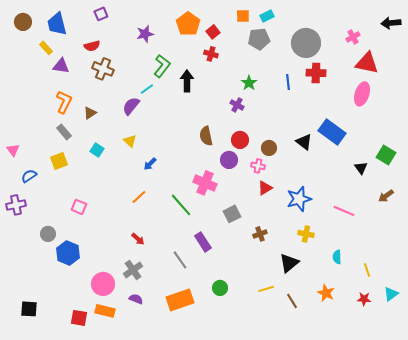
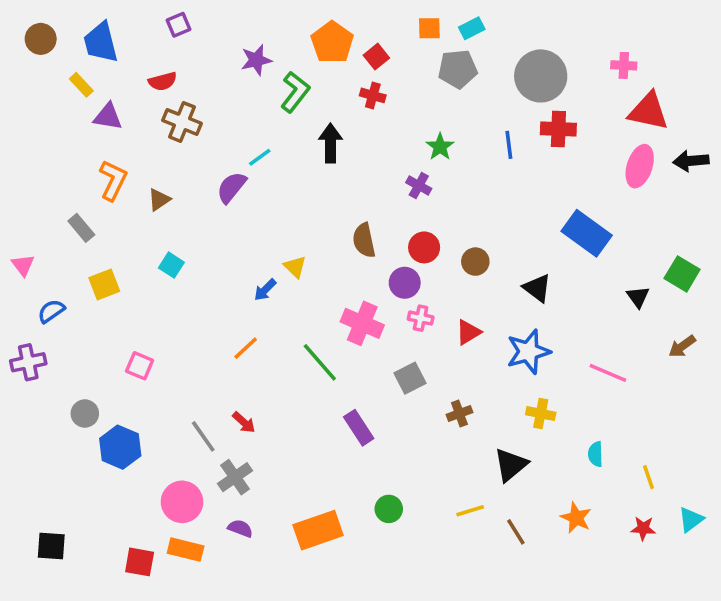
black arrow: (391, 23) -> (691, 161), moved
pink cross: (353, 37) -> (624, 65), turned 32
green L-shape: (162, 66) -> (295, 92), moved
gray rectangle: (64, 132) -> (81, 228), moved
yellow triangle: (130, 141) -> (295, 267), moved
black triangle: (304, 142) -> (537, 288), moved
pink cross: (258, 166) -> (421, 318), moved
gray line: (180, 260) -> (203, 436), moved

